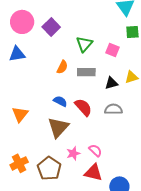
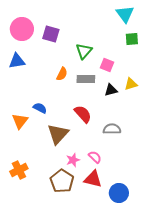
purple square: (51, 27) -> (51, 34), turned -30
pink square: (112, 50) -> (107, 65), moved
blue semicircle: (60, 101) -> (40, 108), moved
gray semicircle: (113, 109) -> (112, 129), moved
brown pentagon: (49, 168) -> (62, 181), moved

